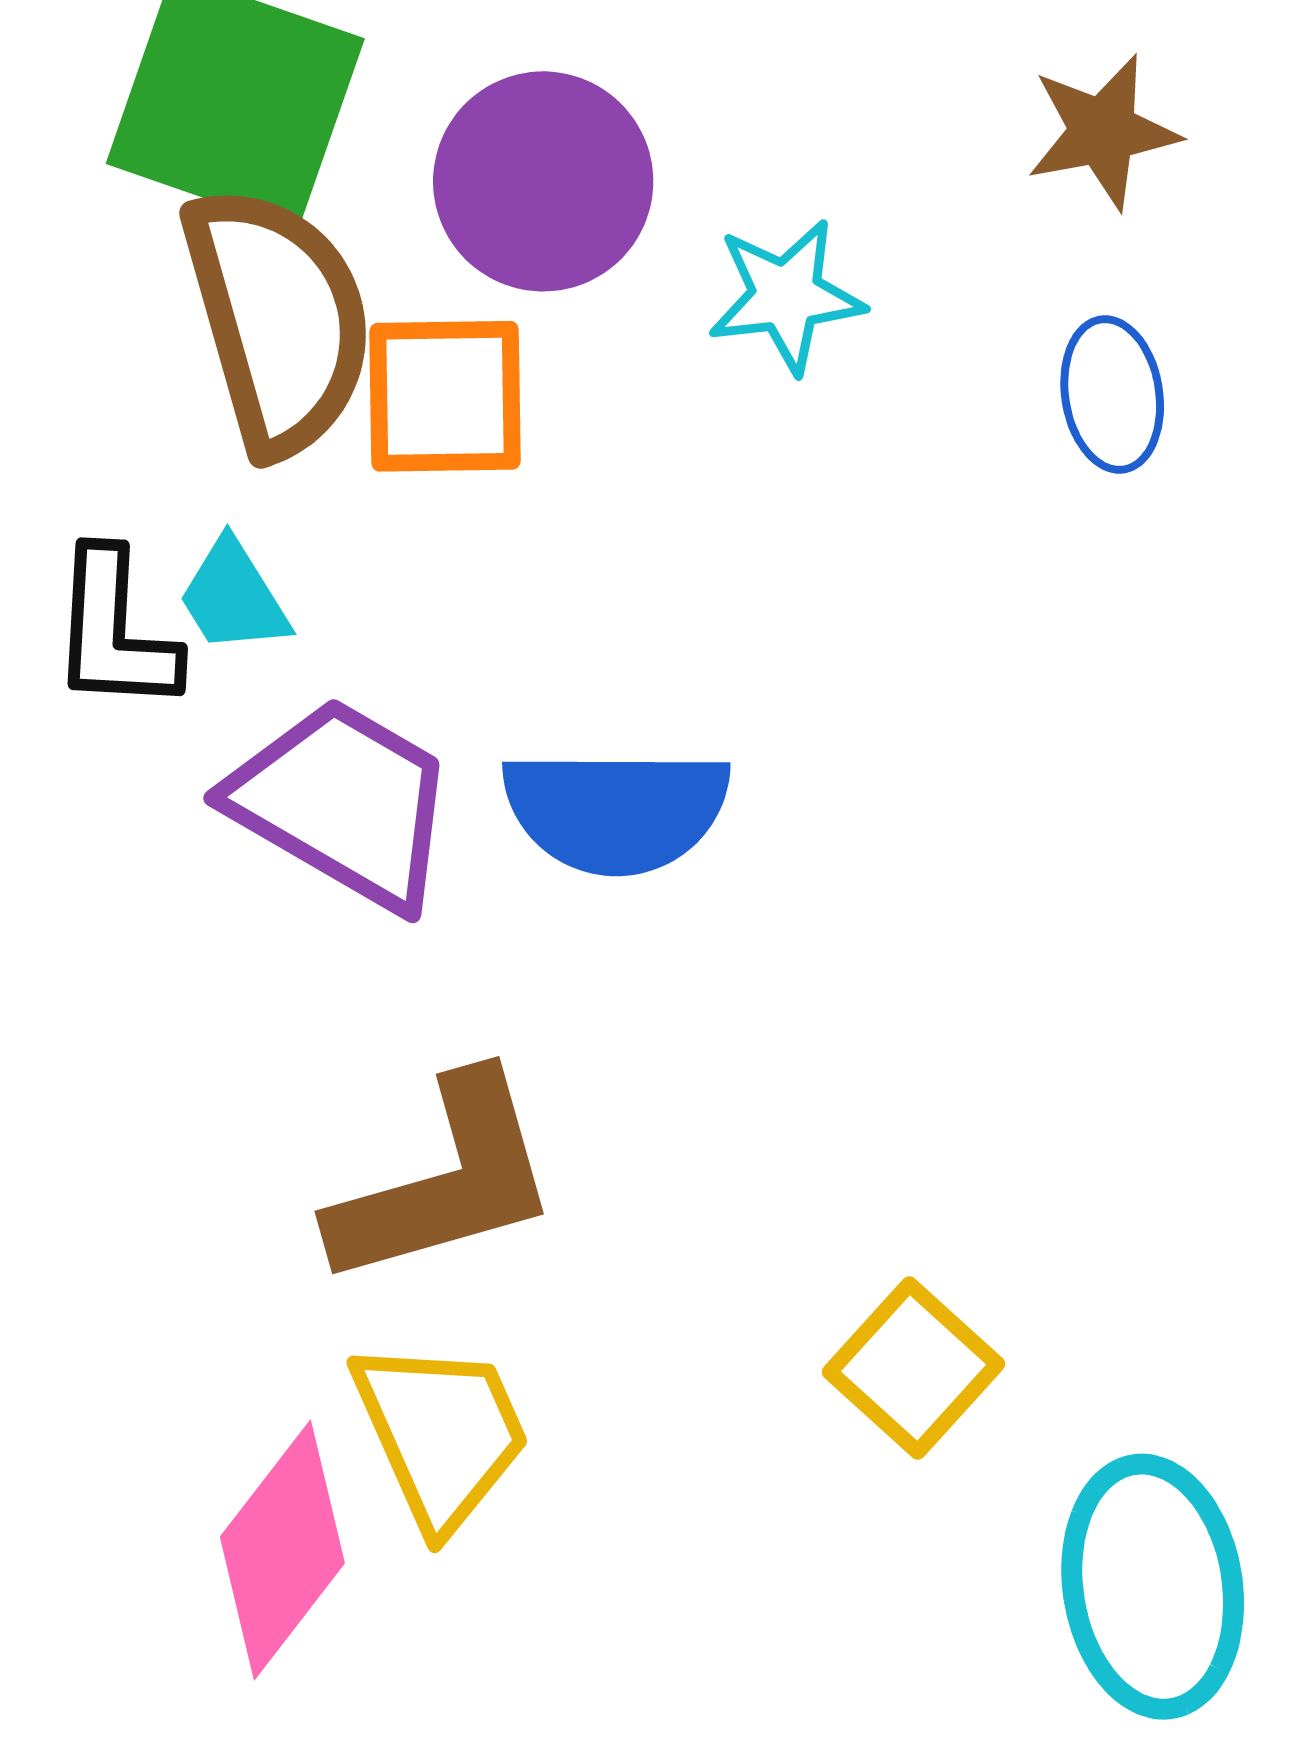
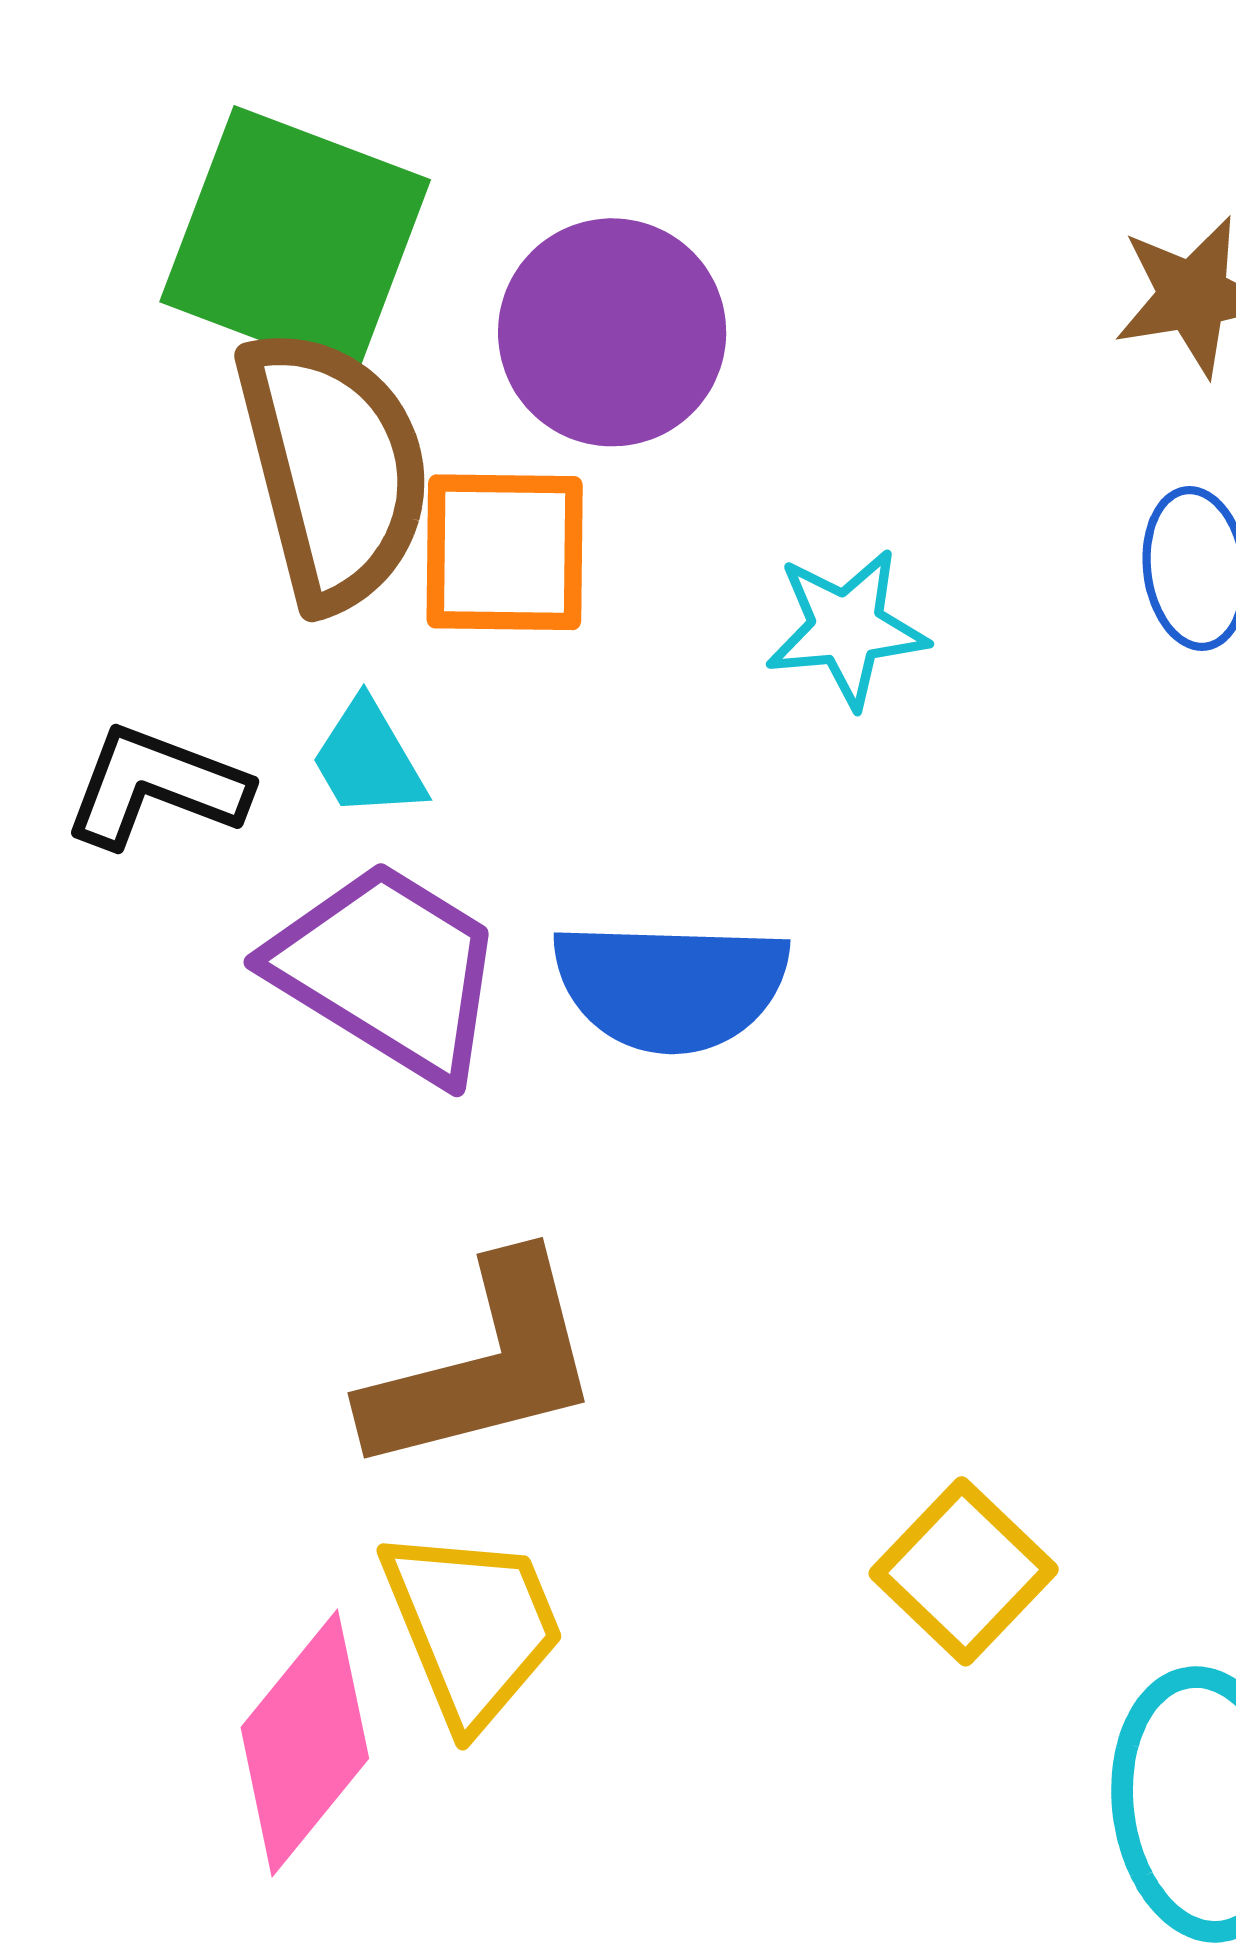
cyan star: (786, 296) -> (847, 628), moved
cyan trapezoid: (233, 597) -> (368, 759), moved
black L-shape: (114, 631) -> (156, 787), turned 106

